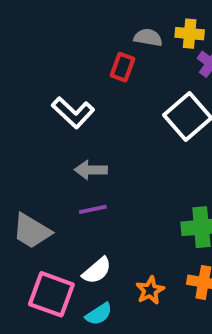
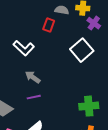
gray arrow: (91, 170) -> (33, 77), turned 35

